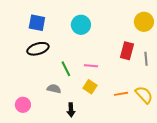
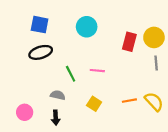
yellow circle: (144, 22) -> (154, 37), moved
red rectangle: (127, 51) -> (129, 42), moved
yellow square: (90, 87) -> (94, 104), moved
black arrow: (71, 110) -> (56, 118), moved

